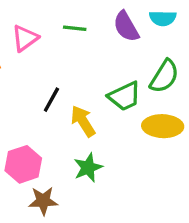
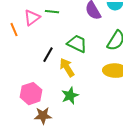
green line: (75, 28) -> (52, 12), moved
green trapezoid: (125, 96) -> (77, 44), moved, turned -130

